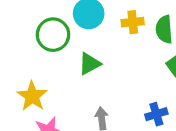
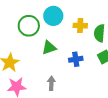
blue cross: (156, 114) -> (76, 59), moved

